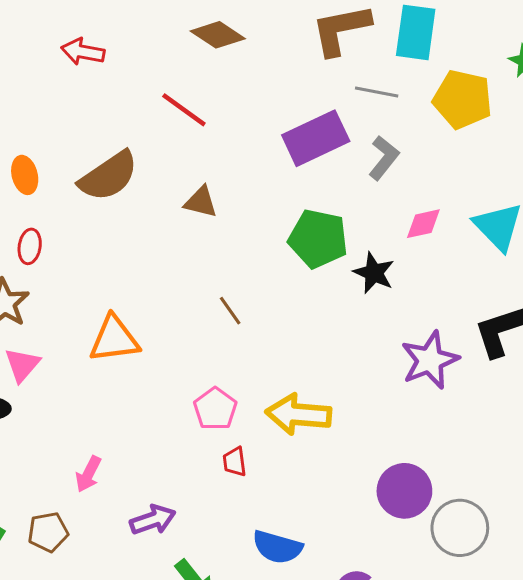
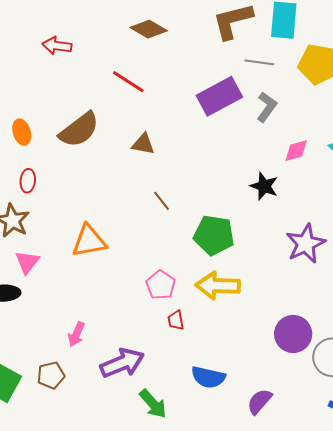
green pentagon: (318, 239) -> (214, 235), moved
brown line: (230, 311) -> (162, 201), moved
purple arrow: (153, 520) -> (122, 363), size x1.4

